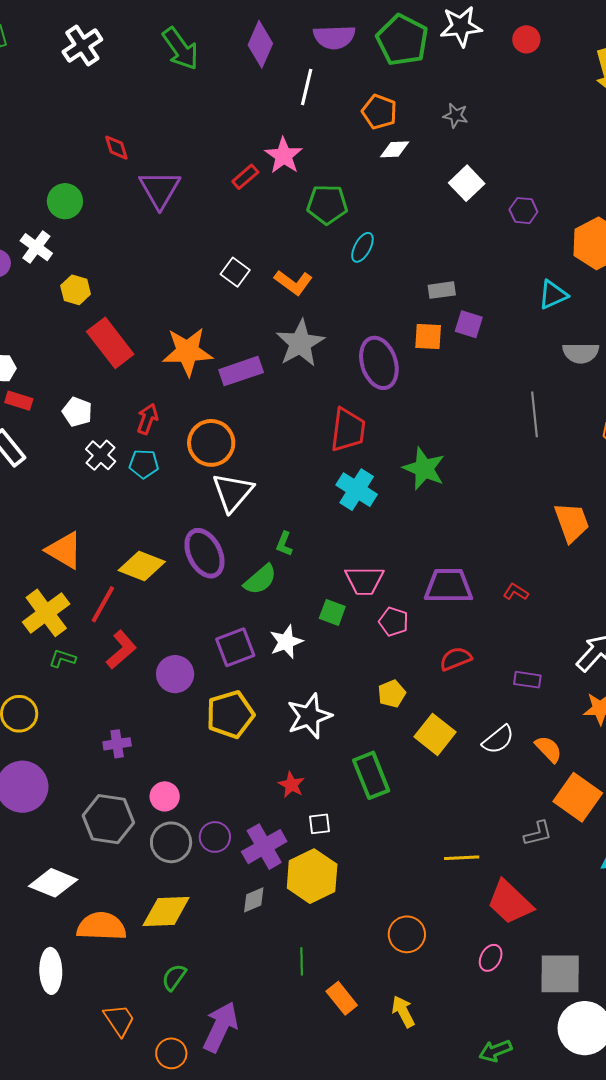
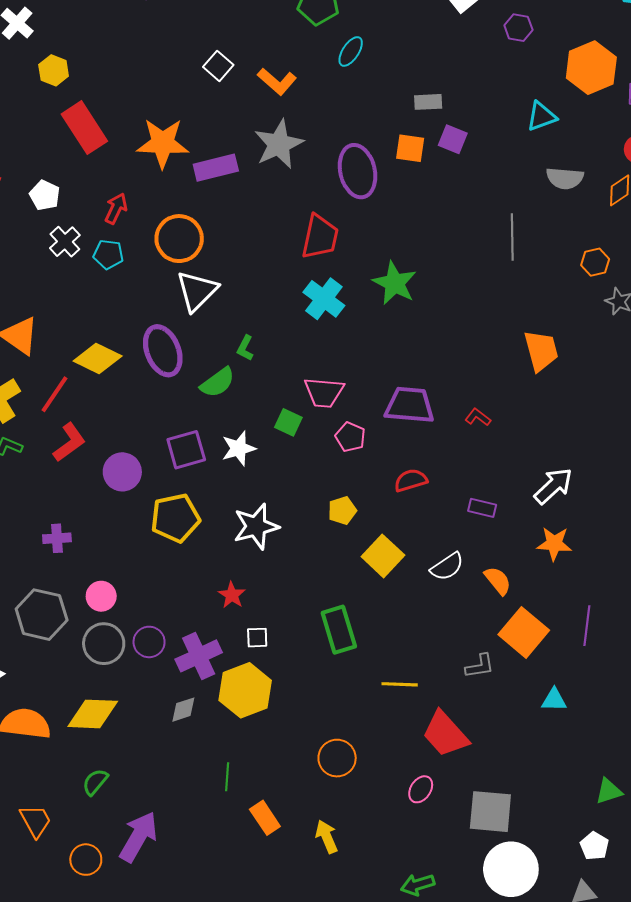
green rectangle: (371, 775) -> (339, 630), moved

